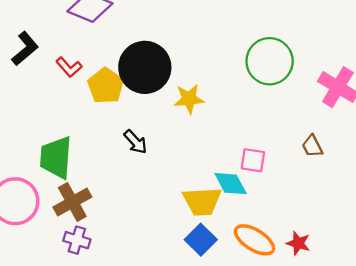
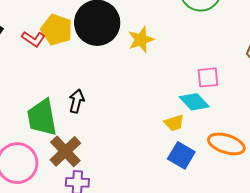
yellow pentagon: (106, 86) -> (57, 30), moved
black arrow: (135, 142) -> (77, 101), moved, turned -110
yellow trapezoid: (202, 201) -> (174, 123), size x0.6

